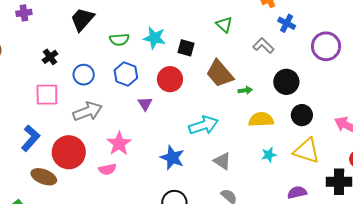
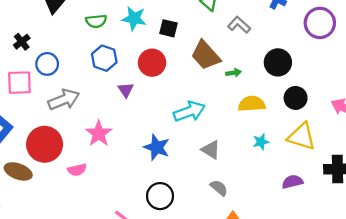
gray L-shape: (263, 46) -> (239, 25), moved
blue circle: (84, 75) -> (47, 64), moved
pink semicircle: (107, 169) -> (77, 170), moved

